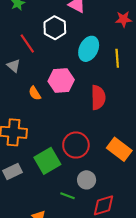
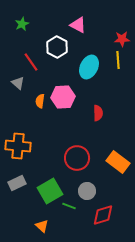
yellow line: (117, 58) -> (118, 60), moved
orange semicircle: (35, 93) -> (40, 101), moved, turned 40
red semicircle: (98, 97) -> (98, 113), size x0.7
green square: (47, 161) -> (50, 191), moved

